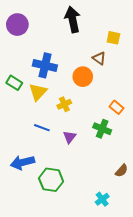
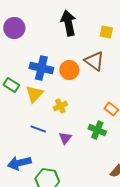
yellow square: (113, 38) -> (106, 32), moved
brown triangle: (99, 58) -> (94, 61), size x1.5
orange circle: (83, 77) -> (69, 70), moved

